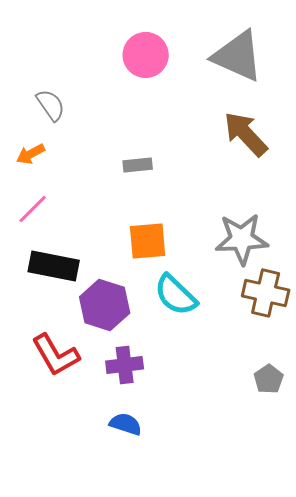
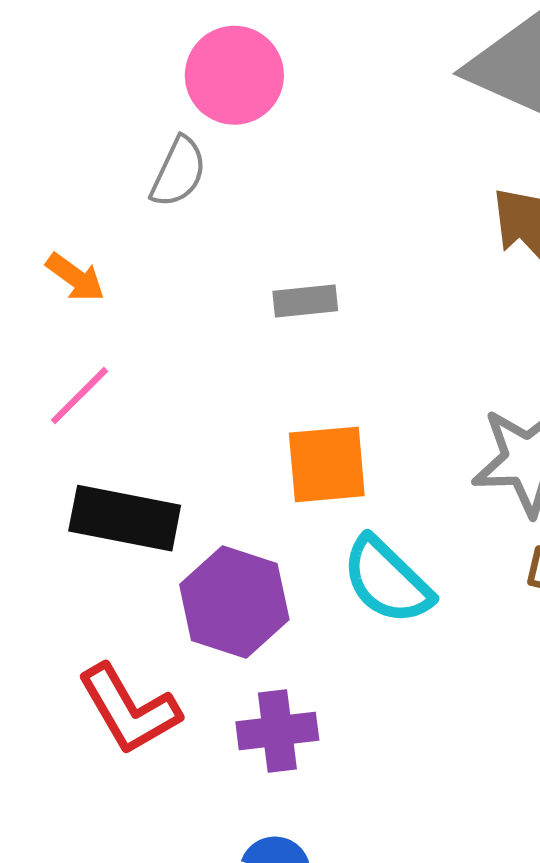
pink circle: (146, 55) -> (234, 75), moved
gray semicircle: (51, 105) -> (178, 172), moved, turned 60
orange arrow: (31, 154) -> (75, 277), turned -116

